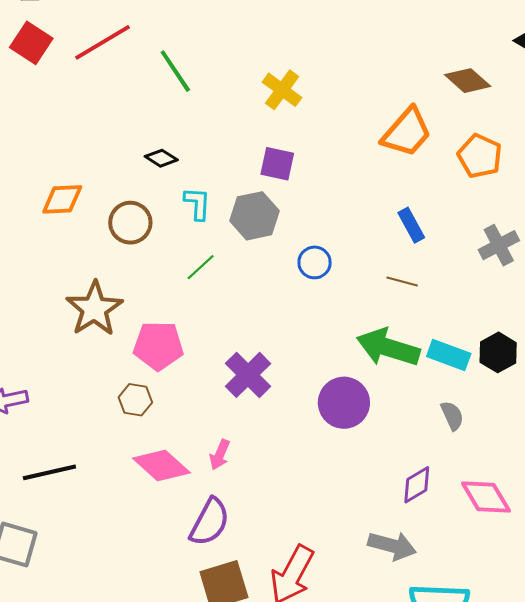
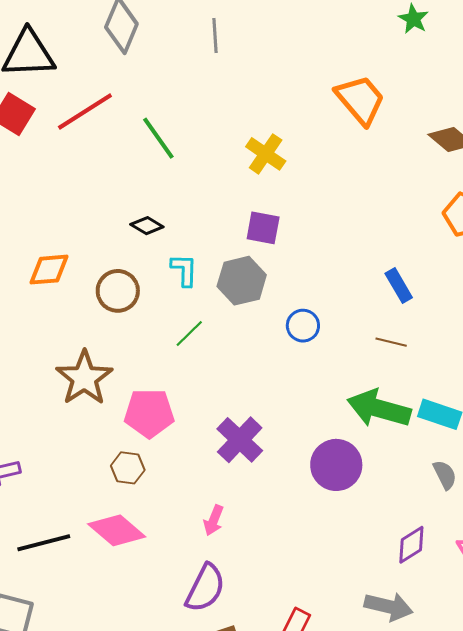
orange trapezoid: (407, 132) -> (360, 100), moved, turned -80
pink diamond: (161, 465) -> (117, 530), moved

